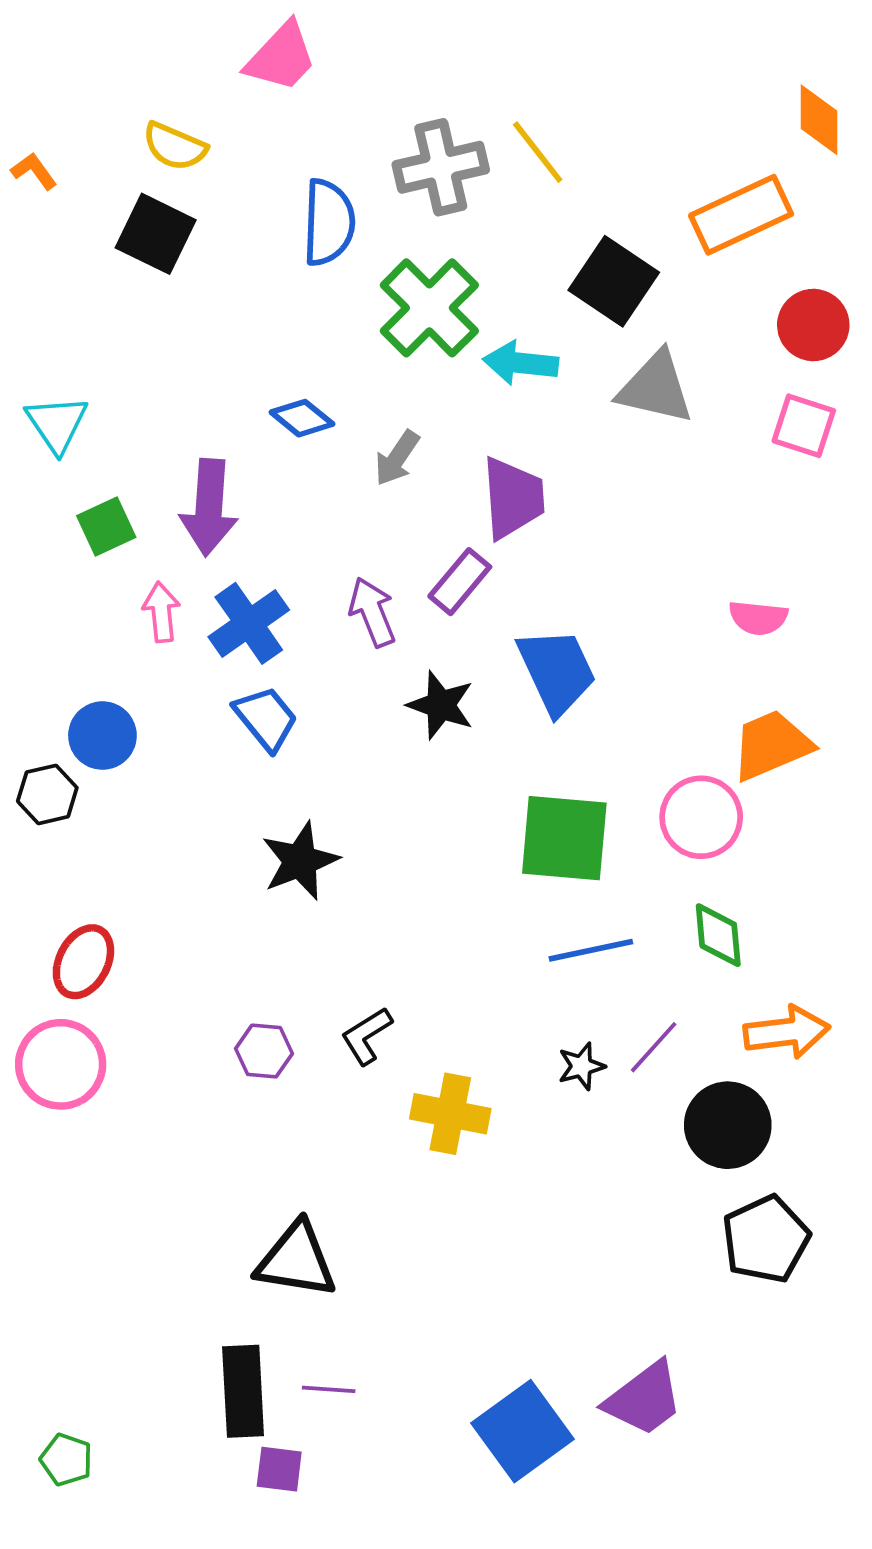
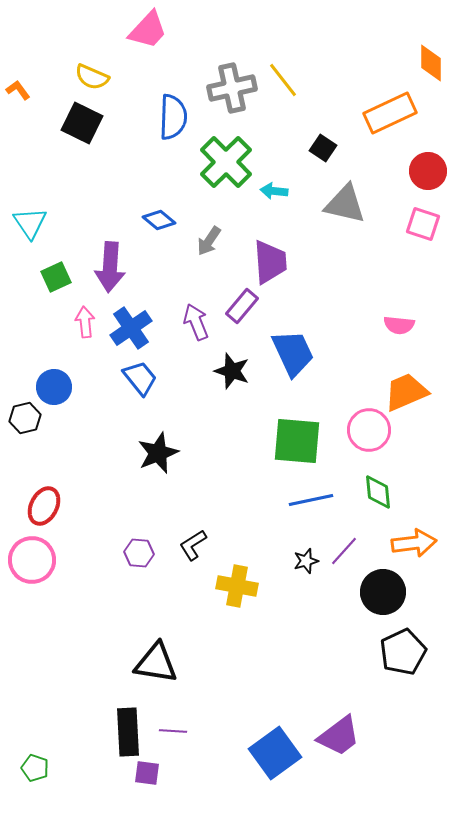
black square: (614, 281) -> (323, 148), size x0.6
cyan arrow: (521, 363) -> (274, 191), size x0.7

